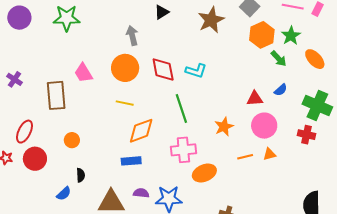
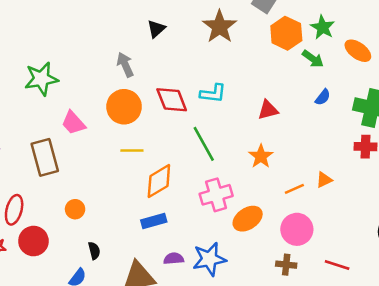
green star: (67, 18) -> (41, 79), moved
red triangle: (255, 98) -> (268, 110), moved
pink circle: (264, 126) -> (297, 229), moved

